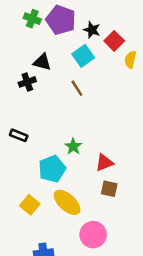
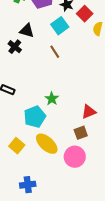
black cross: (27, 82) -> (15, 47), turned -32
red triangle: (104, 163) -> (89, 112), moved
brown square: (109, 189) -> (81, 133), turned -32
pink circle: (93, 235) -> (75, 157), moved

